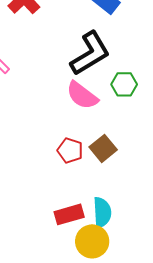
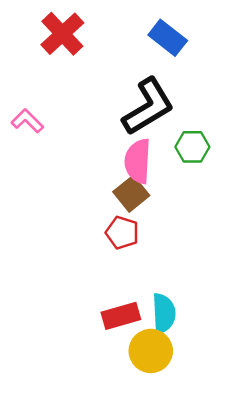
pink semicircle: (82, 95) -> (138, 161), turned 56
brown square: (103, 148) -> (131, 194), moved

